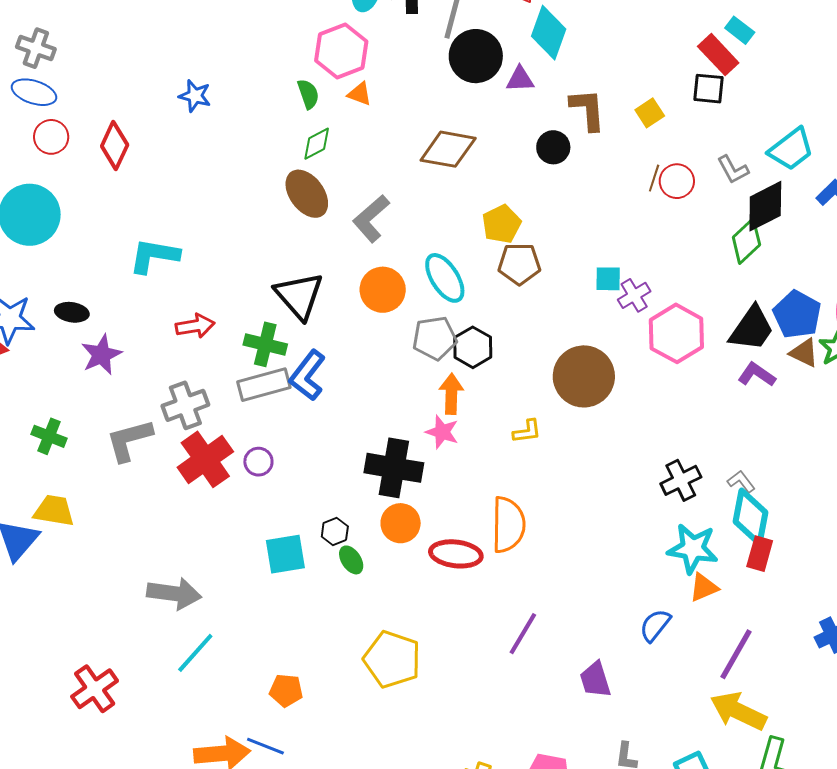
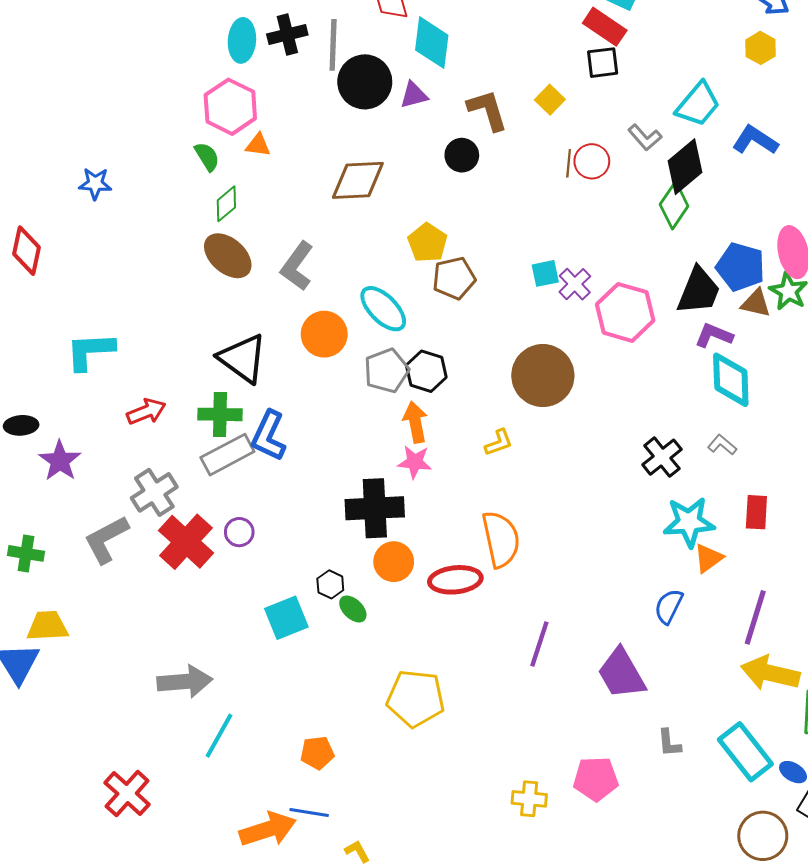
cyan diamond: (750, 517) -> (731, 380), moved
purple trapezoid: (595, 680) -> (621, 674), size x1.4

